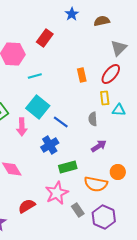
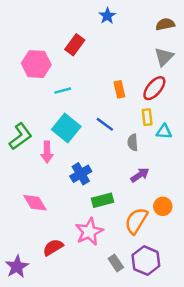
brown semicircle: (102, 21) -> (165, 24), moved
blue line: (61, 122) -> (105, 124), moved
orange semicircle: (96, 184) -> (136, 221), turned 110
gray rectangle: (78, 210) -> (116, 263), moved

